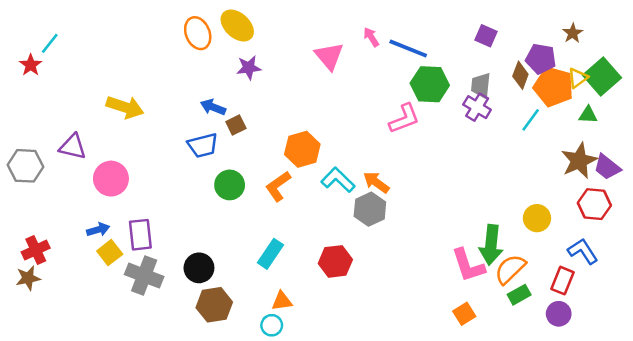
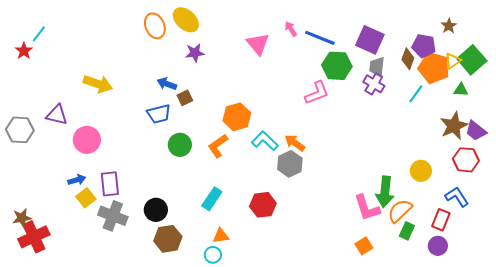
purple square: (486, 36) -> (370, 40), moved, size x1.6
red cross: (36, 250) -> (34, 237), moved, size x1.4
green rectangle: (519, 295) -> (407, 231), turned -36

